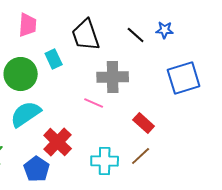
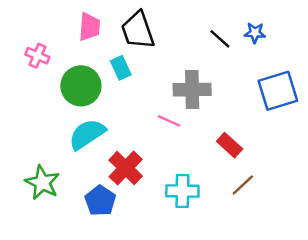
black trapezoid: (86, 35) -> (138, 30), moved
brown line: (141, 156) -> (243, 185), moved

